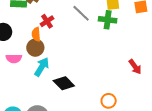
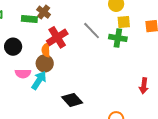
red cross: (47, 21) -> (57, 37), size x1.5
cyan arrow: (42, 67) -> (39, 80), moved
red arrow: (135, 67) -> (144, 86), turned 42

